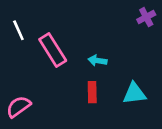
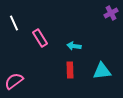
pink rectangle: (53, 50) -> (40, 38), size x0.7

